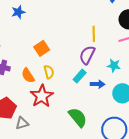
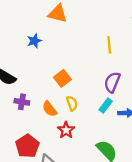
yellow line: (94, 34) -> (109, 45), moved
red star: (42, 96) -> (66, 130), size x0.7

